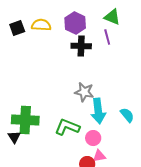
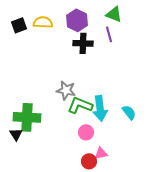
gray star: (84, 92) -> (66, 90), moved
green L-shape: (67, 127) -> (80, 105), moved
pink circle: (93, 138) -> (86, 132), moved

